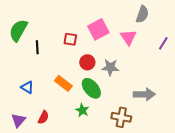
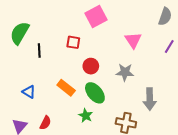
gray semicircle: (142, 14) -> (165, 17), moved
pink square: (98, 29) -> (96, 17), moved
gray star: (110, 67) -> (125, 72), moved
gray arrow: (144, 94) -> (150, 99), turned 90

